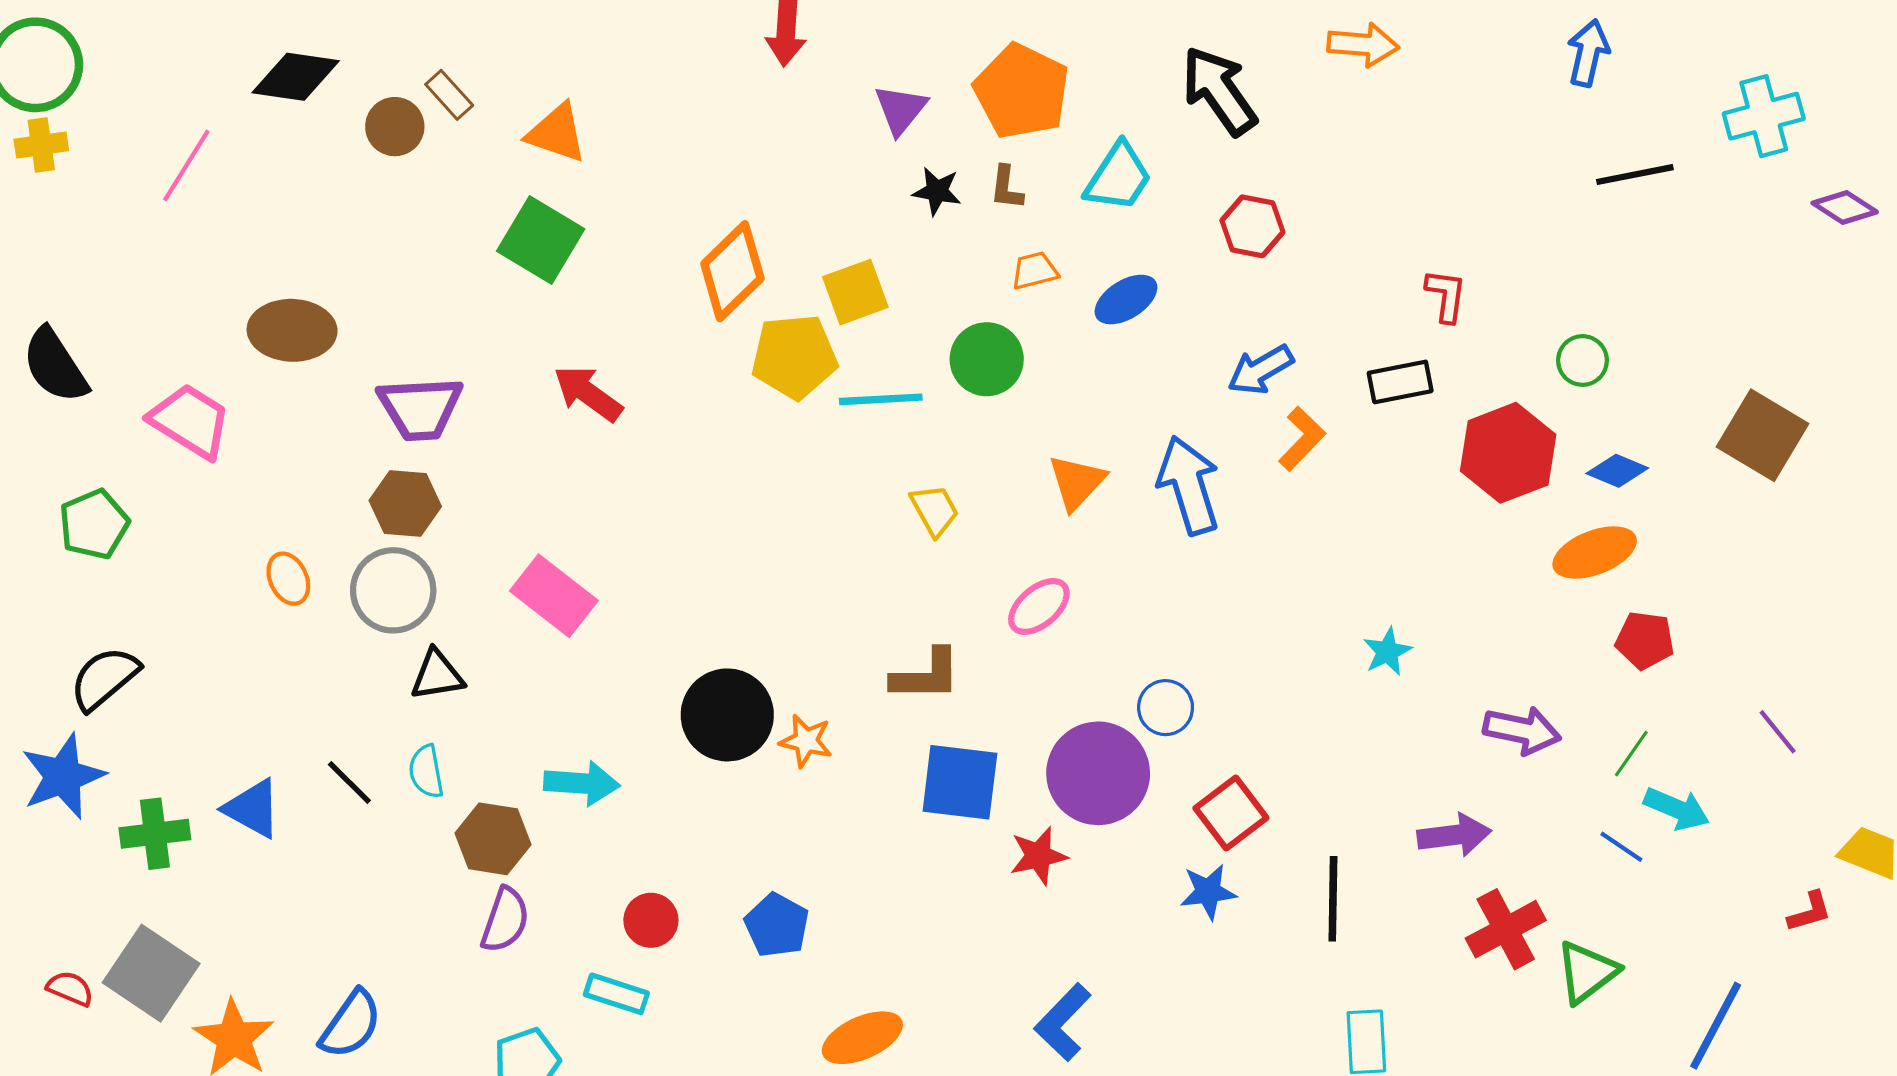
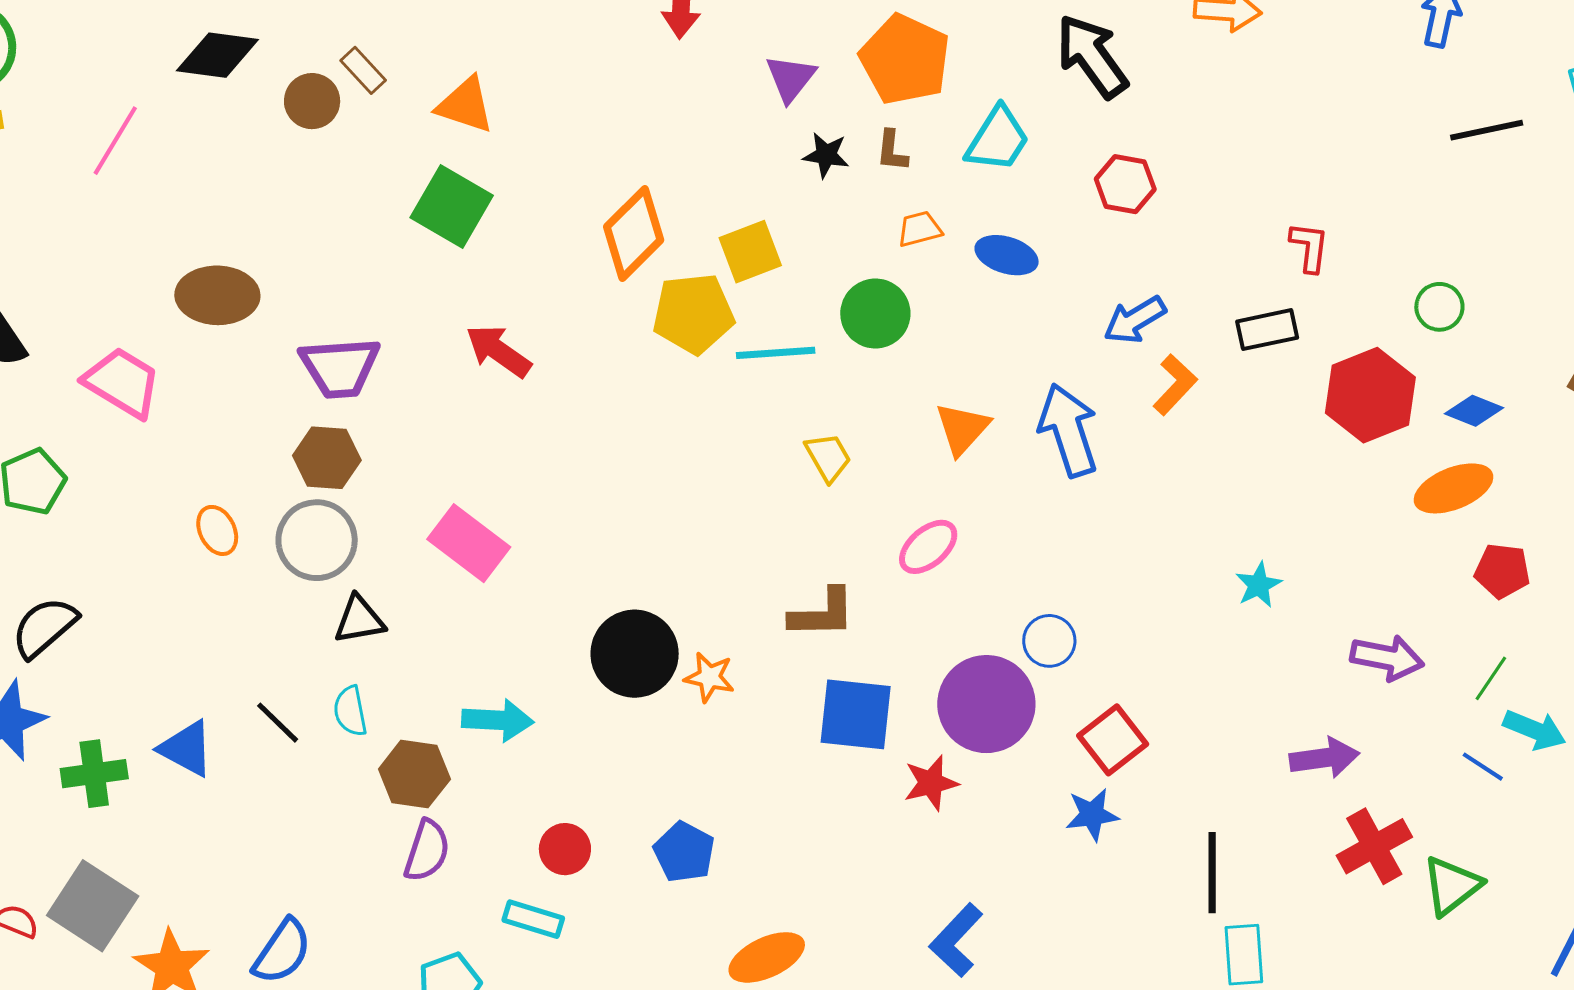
blue ellipse: (1126, 300) -> (1007, 255), turned 50
black line: (1333, 899) -> (1212, 873), moved

